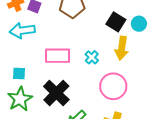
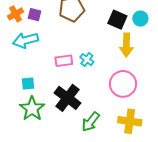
pink rectangle: (58, 56) -> (64, 61), size x0.7
cyan cross: (92, 57) -> (87, 60), moved

